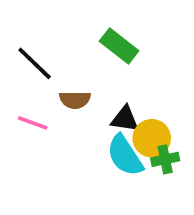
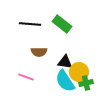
black line: (35, 63) -> (30, 24), moved, turned -40
pink line: (33, 123) -> (26, 77), moved

